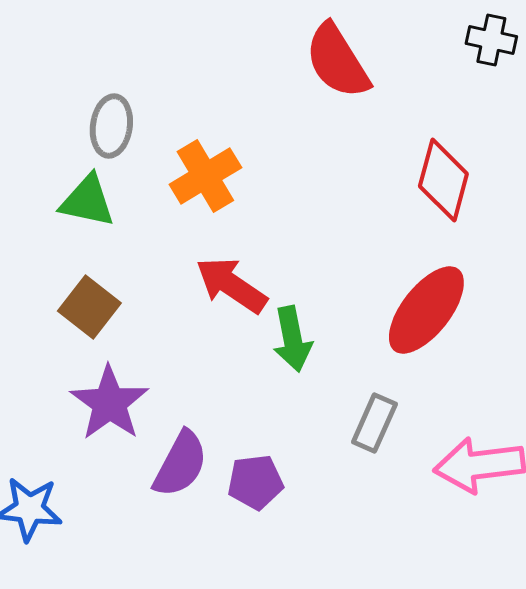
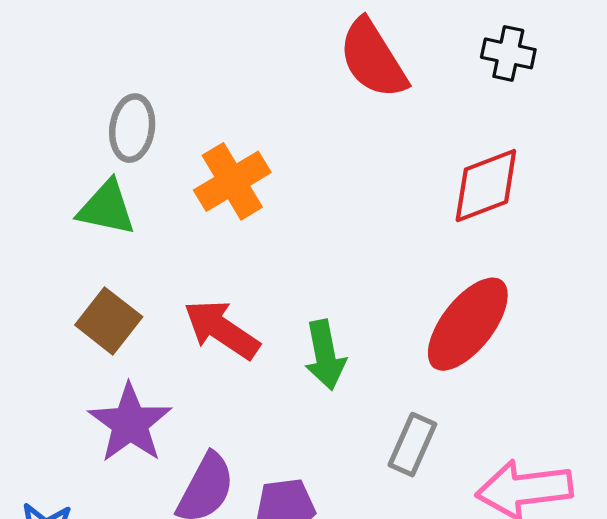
black cross: (491, 40) -> (508, 53), moved
red diamond: (443, 180) -> (486, 186), turned 54
red arrow: (231, 285) -> (222, 329), moved

